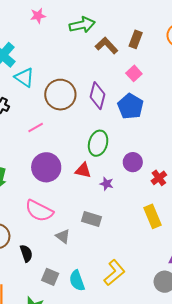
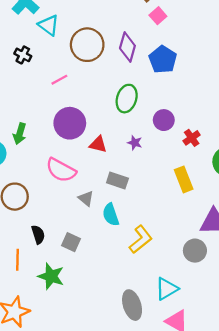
pink square: (134, 73) -> (158, 16), moved
red triangle: (83, 170) -> (98, 144), moved
black semicircle: (26, 253) -> (38, 235), moved
cyan semicircle: (77, 281) -> (111, 215), moved

